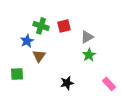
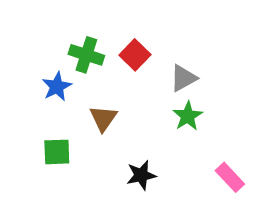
red square: (64, 26) -> (135, 55), turned -32
brown triangle: (39, 56) -> (103, 118), moved
green square: (17, 74) -> (57, 152), moved

